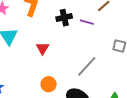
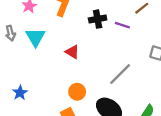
red triangle: (43, 48) -> (72, 52), turned -32

